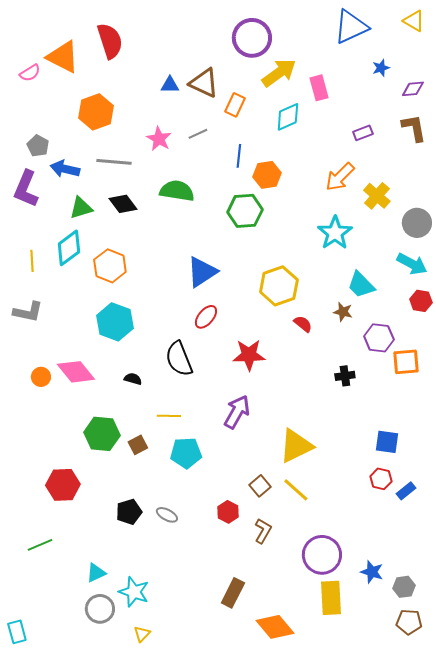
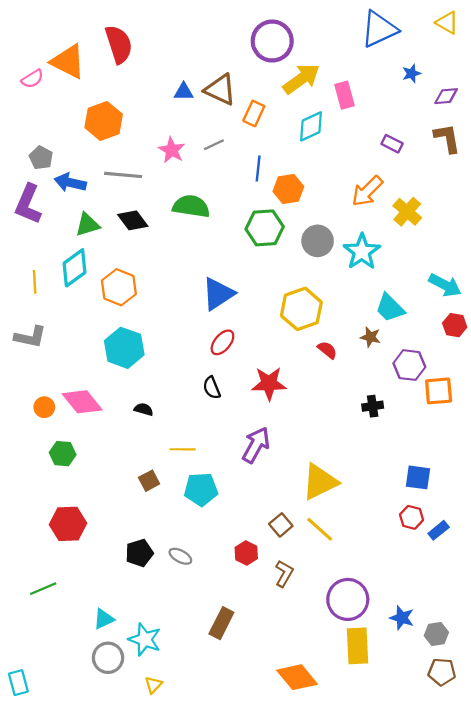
purple rectangle: (363, 133) -> (392, 144), turned 48
gray circle: (417, 223) -> (318, 241), moved
black semicircle: (179, 359) -> (212, 388), moved, size x0.6
green hexagon: (102, 434) -> (63, 454), moved, size x0.7
brown rectangle: (233, 593) -> (221, 623), moved

